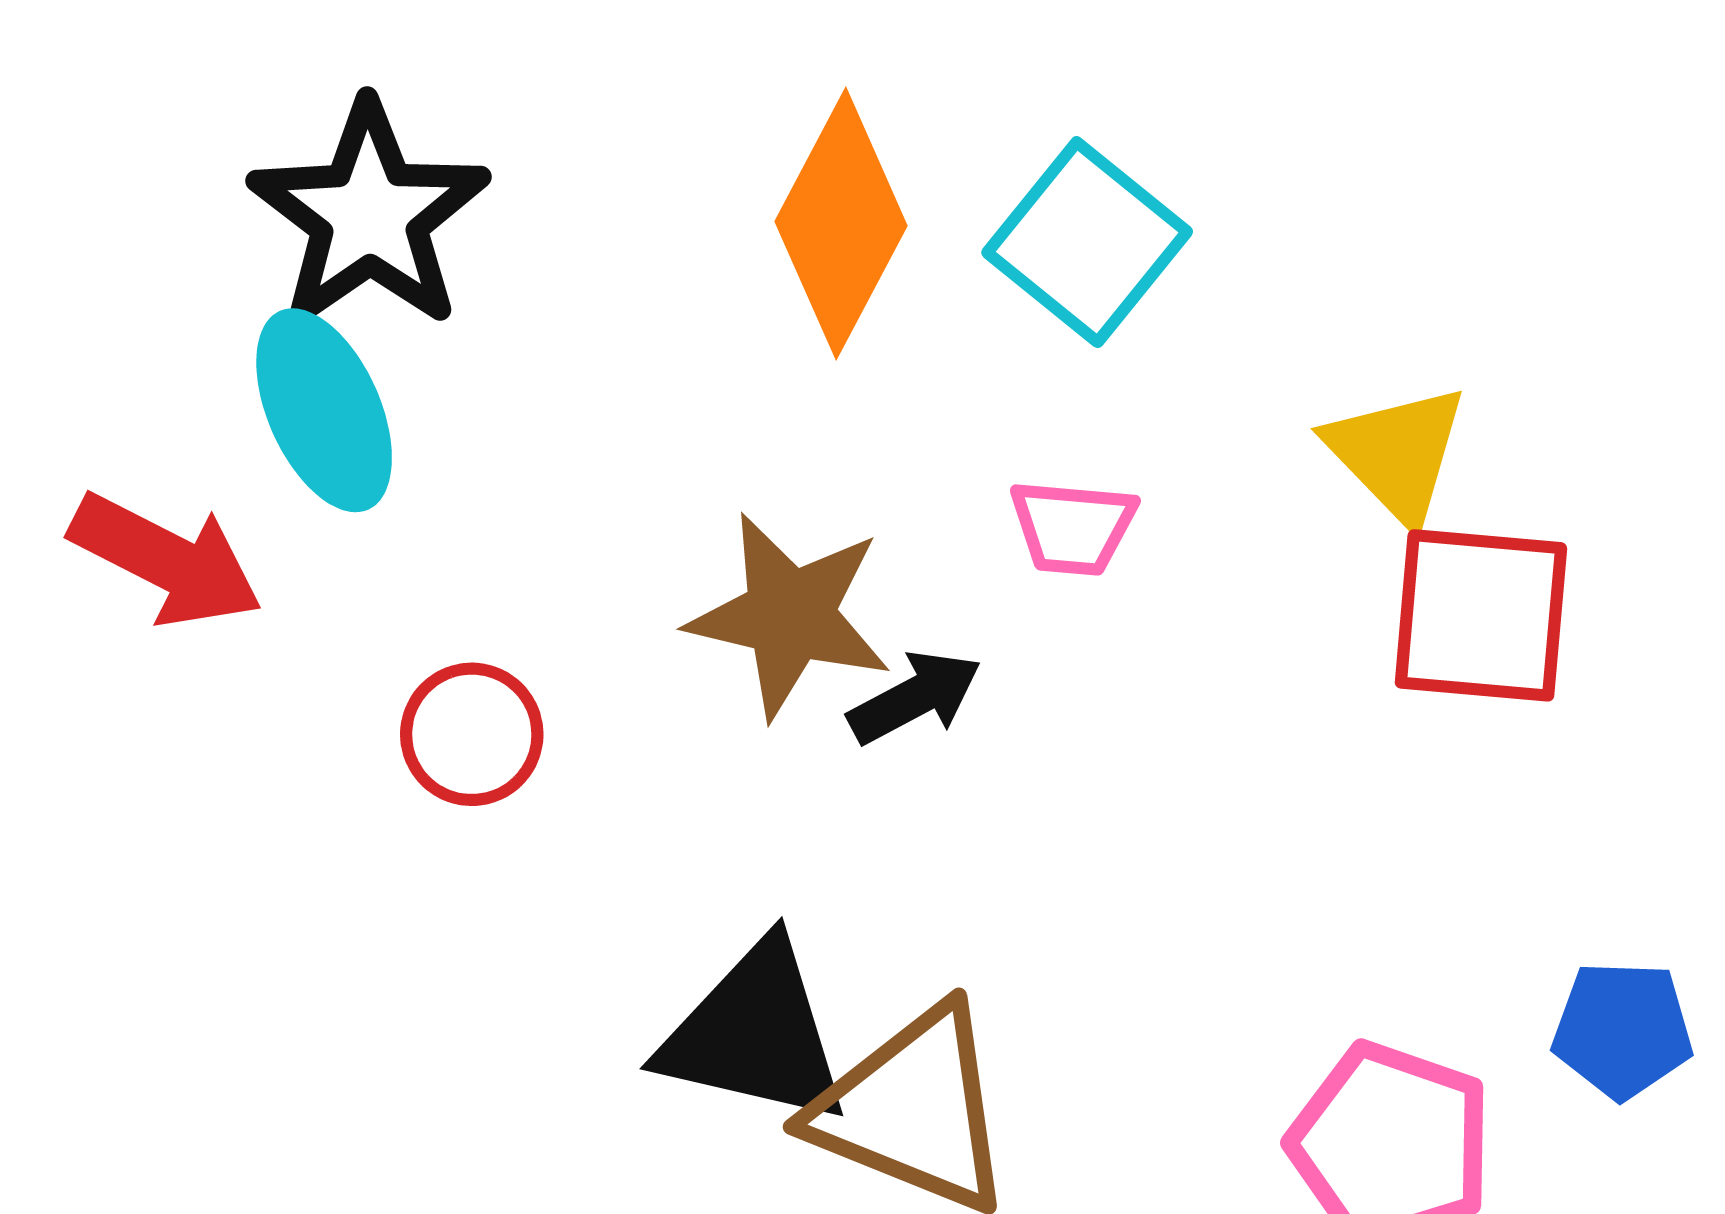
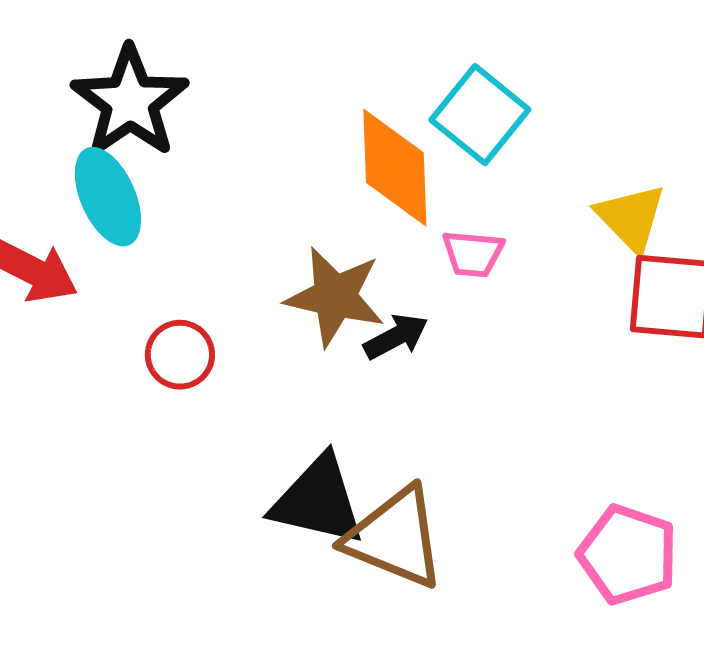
orange diamond: (841, 224) -> (395, 168), moved, turned -30

